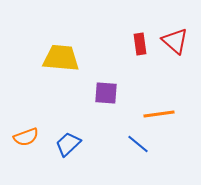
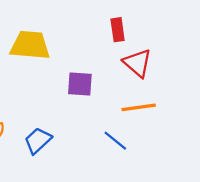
red triangle: (175, 41) -> (138, 63), moved

